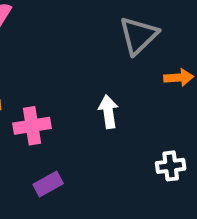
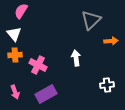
pink cross: (32, 126) -> (38, 65), turned 36
purple rectangle: (48, 184) -> (46, 94), size x1.5

